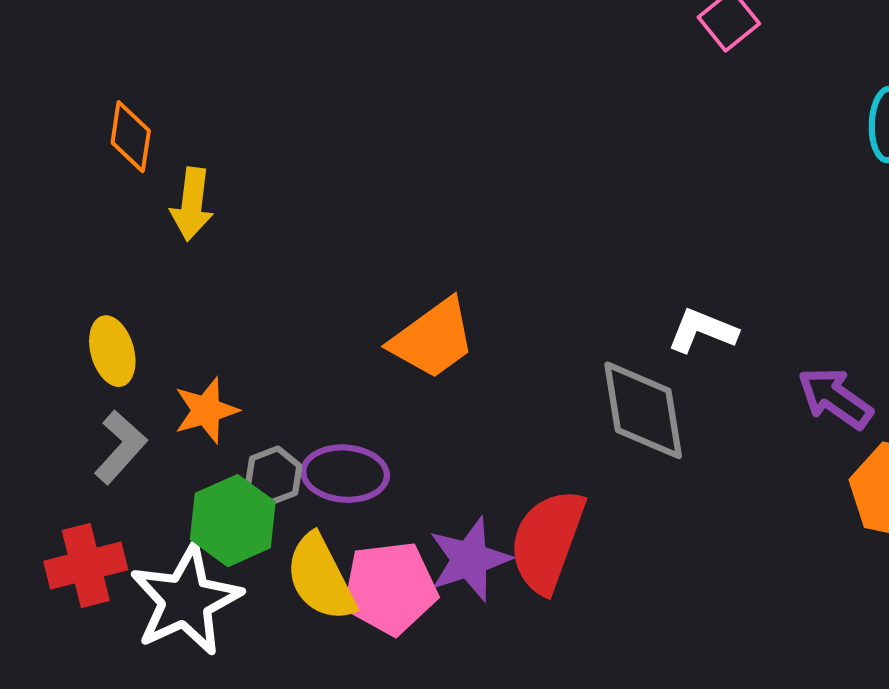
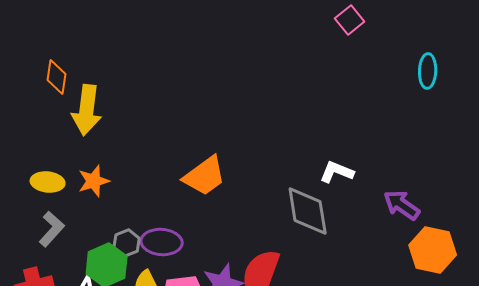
yellow arrow: (192, 204) -> (87, 110), size x1.4
yellow ellipse: (112, 351) -> (48, 182), turned -68
orange star: (206, 410) -> (94, 181), moved

